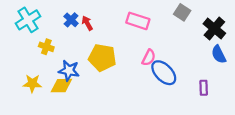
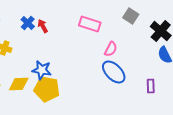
yellow pentagon: (102, 58) -> (47, 89), moved
pink semicircle: (149, 58) -> (111, 49), moved
blue star: (69, 71) -> (42, 70), moved

